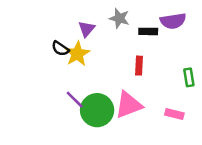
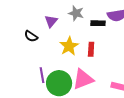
yellow star: (77, 54) -> (69, 46), moved
purple line: (75, 100) -> (42, 75), turned 35

